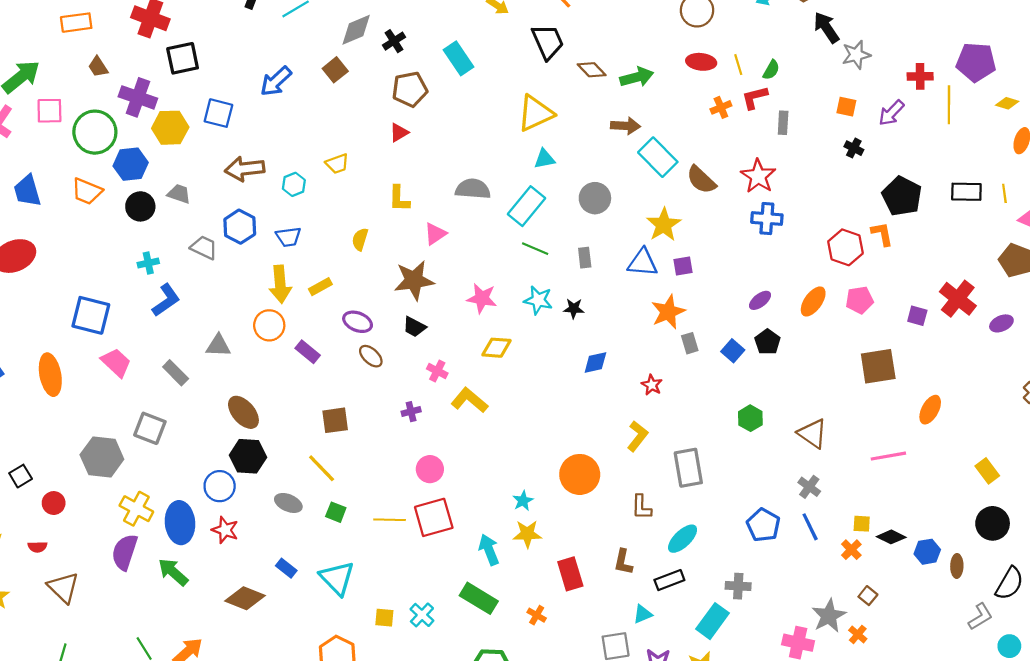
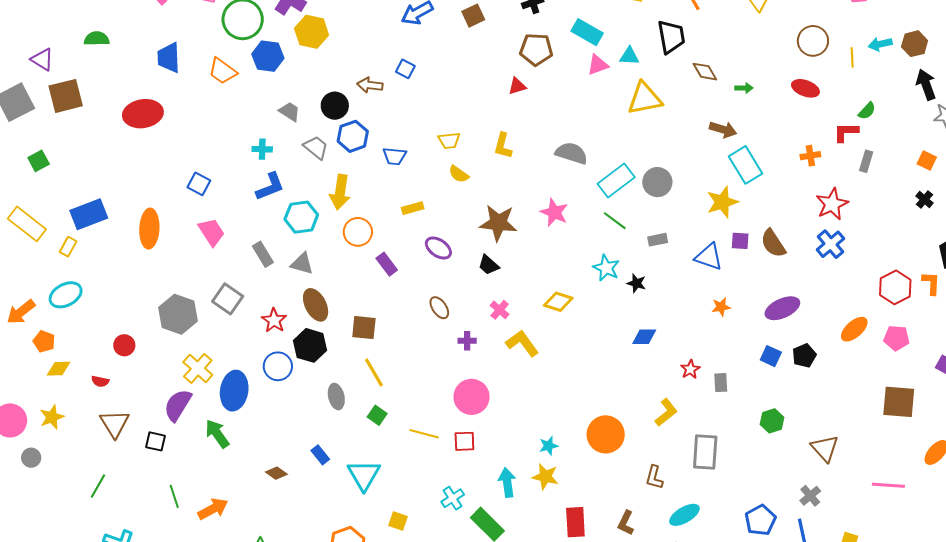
cyan rectangle: (458, 58) -> (587, 32), turned -40
yellow line: (738, 65) -> (852, 57), moved
green arrow: (637, 77) -> (744, 88), size x0.6
orange cross: (721, 107) -> (810, 156), moved
blue square: (218, 113) -> (405, 69), moved, size x0.7
cyan triangle: (544, 159) -> (629, 56), moved
yellow trapezoid: (337, 164) -> (449, 140), moved
brown arrow: (245, 169) -> (370, 85), size x0.7
brown semicircle: (701, 180) -> (773, 243), moved
cyan hexagon: (294, 184) -> (301, 217), moved, size x1.5
gray trapezoid: (179, 194) -> (290, 112), moved
gray circle: (595, 198) -> (657, 182), moved
black circle: (140, 206) -> (335, 106), moved
blue cross: (767, 219) -> (831, 244), turned 32
yellow star: (664, 225) -> (722, 202), moved
pink triangle: (435, 234) -> (598, 65), moved
yellow semicircle: (360, 239) -> (459, 174), turned -85
gray rectangle: (585, 258) -> (658, 240), turned 72
purple square: (683, 266) -> (740, 241), moved
yellow arrow: (280, 284) -> (340, 192), moved
pink star: (482, 298) -> (554, 212), moved
purple ellipse: (760, 300) -> (782, 308), moved, size x1.6
orange star: (668, 312) -> (721, 307), size x0.6
blue square: (91, 315) -> (199, 184), size x0.6
gray rectangle: (690, 343) -> (721, 383), moved
gray triangle: (218, 346) -> (302, 264), moved
blue square: (733, 351) -> (771, 356), turned -30
brown ellipse: (371, 356) -> (439, 308), moved
brown square: (335, 420) -> (364, 328), moved
pink circle: (430, 469) -> (472, 397), size x1.4
black square: (21, 476) -> (156, 441), moved, turned 30
gray ellipse: (288, 503) -> (336, 397), turned 40
red square: (434, 517) -> (464, 441), size x0.6
red star: (225, 530) -> (274, 320), moved
brown diamond: (245, 598) -> (276, 473), size x0.6
cyan cross: (422, 615) -> (453, 498), moved

